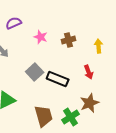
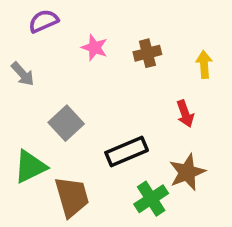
gray square: (35, 72) -> (66, 123), moved
black rectangle: (58, 79) -> (127, 151), moved, turned -45
brown trapezoid: (44, 116) -> (72, 197), moved

